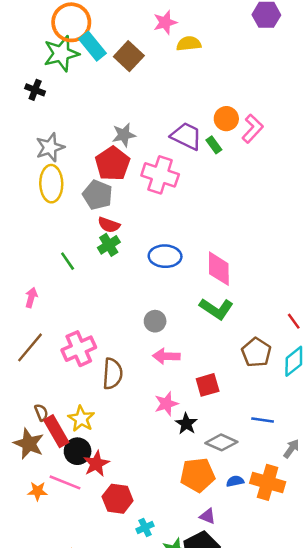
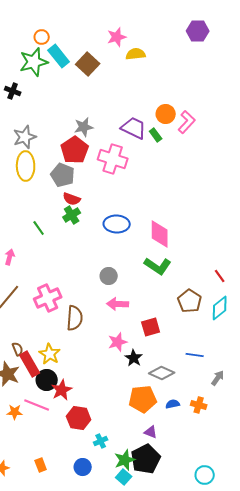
orange circle: (71, 22) -> (42, 37), size x0.5
orange cross: (268, 482) -> (199, 405), size x0.6

